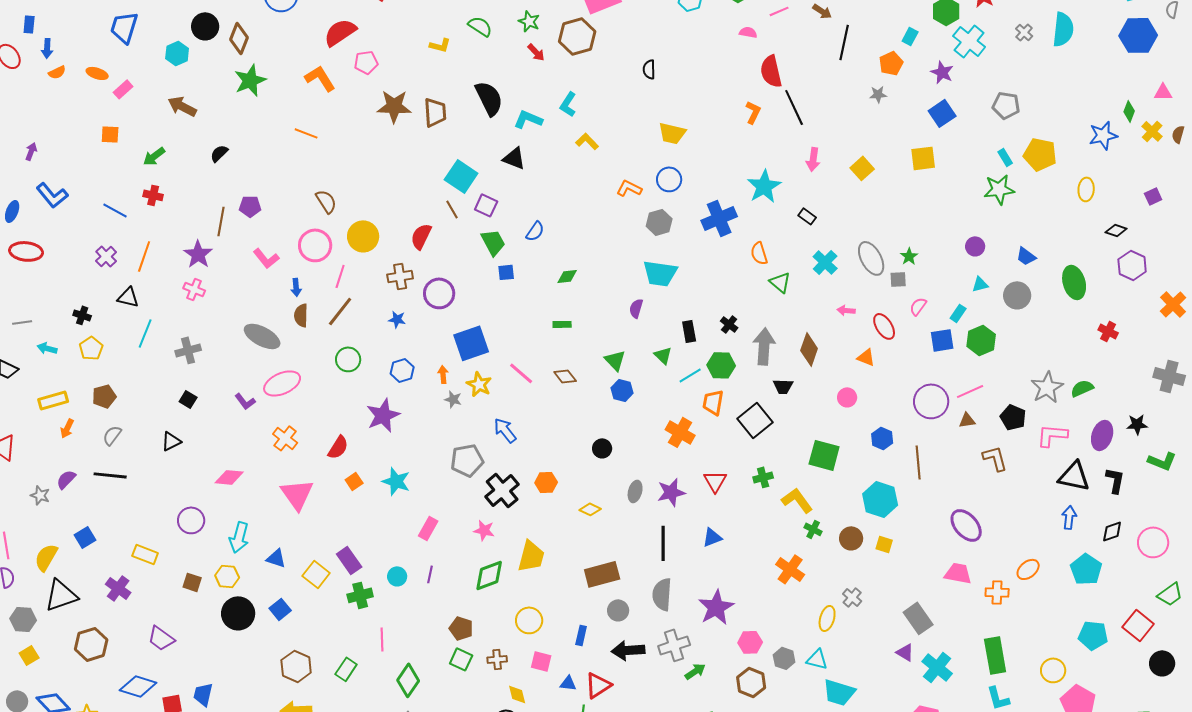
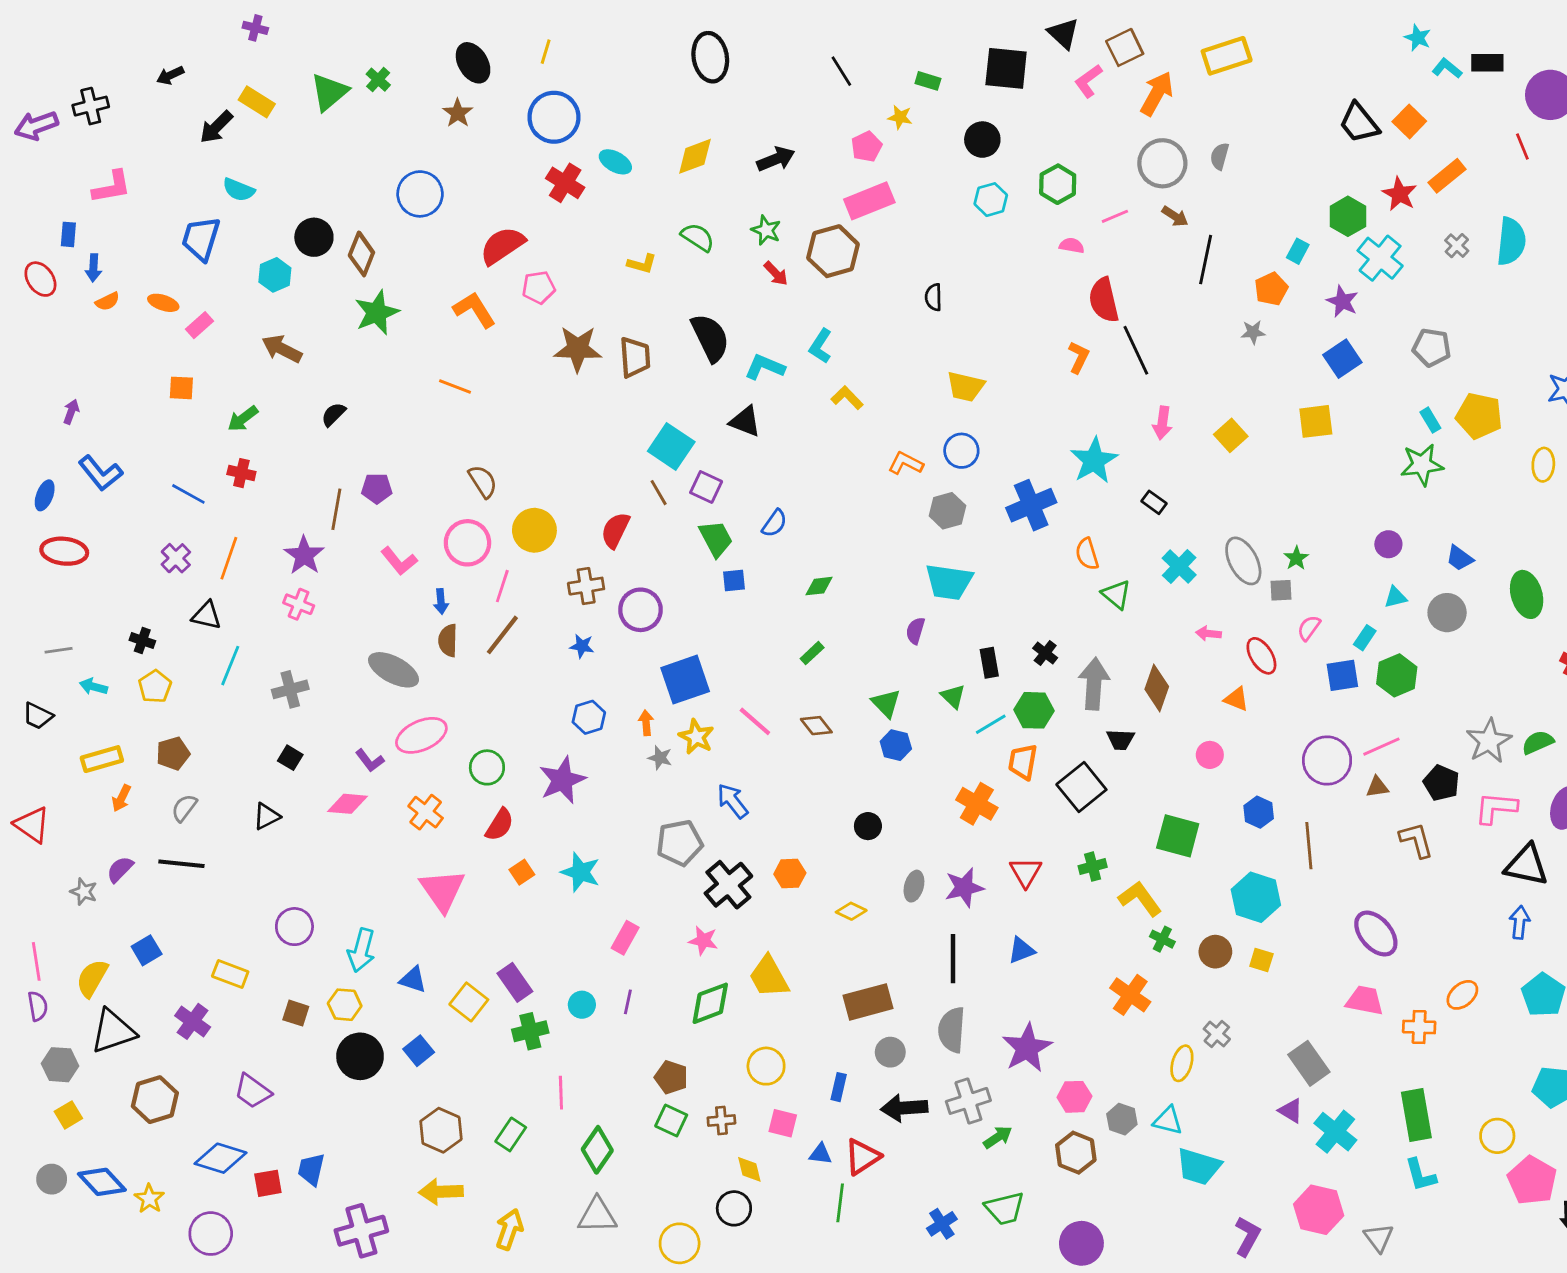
green rectangle: (562, 324) -> (812, 653), turned -42
green circle: (348, 359) -> (487, 767), moved
pink diamond: (229, 477) -> (347, 804), moved
yellow trapezoid: (531, 556) -> (769, 977), turned 136

